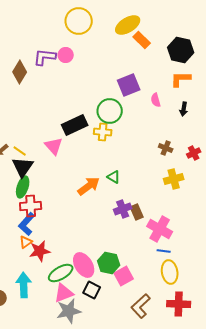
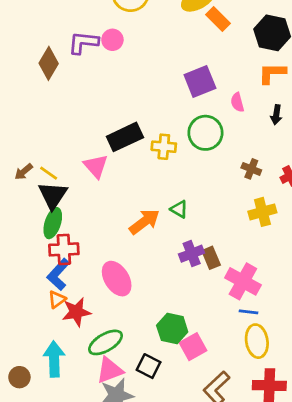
green circle: (110, 111) -> (205, 133), moved
pink ellipse: (84, 265) -> (117, 279), moved

